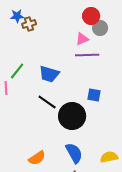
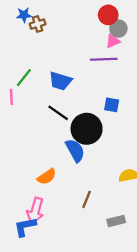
pink triangle: (82, 39) -> (113, 41), moved
blue semicircle: (74, 153) -> (75, 150), moved

